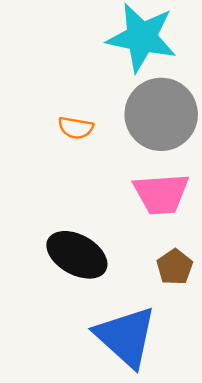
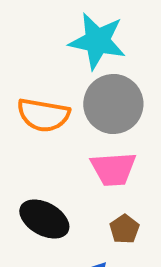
orange semicircle: (76, 128) -> (43, 115), size x1.8

